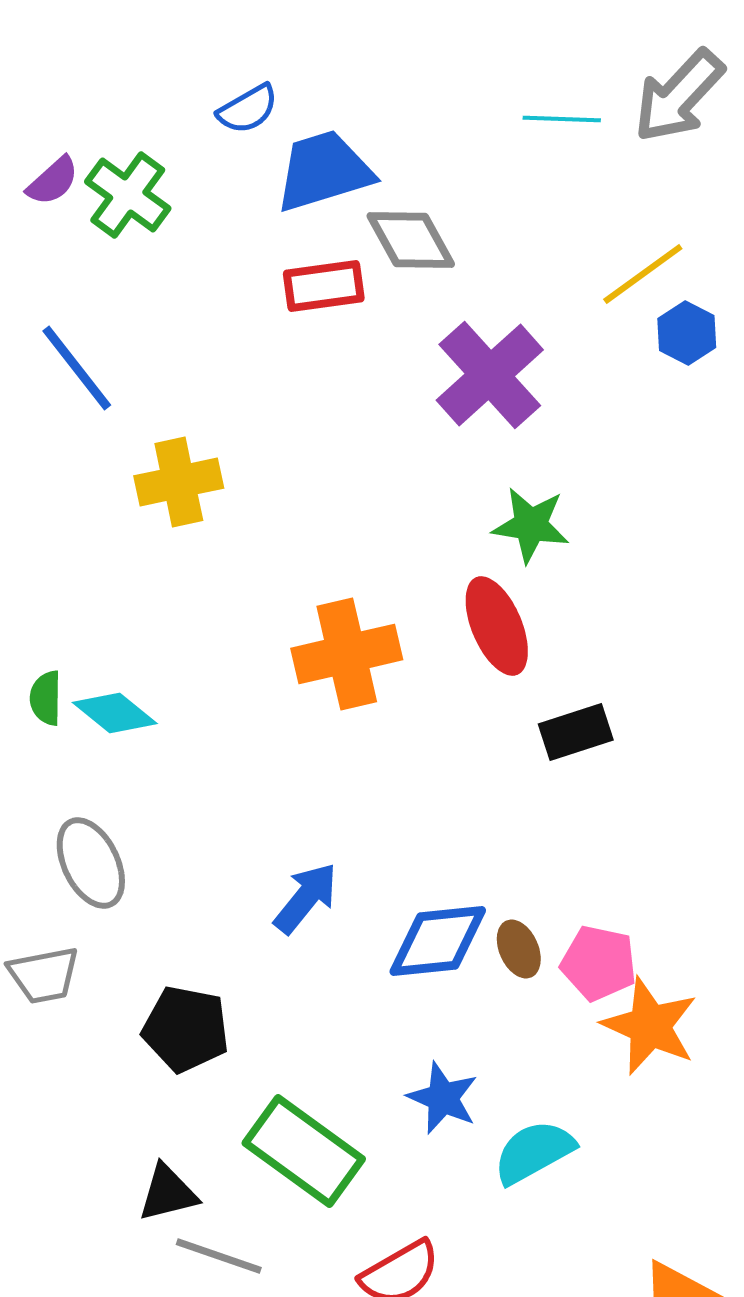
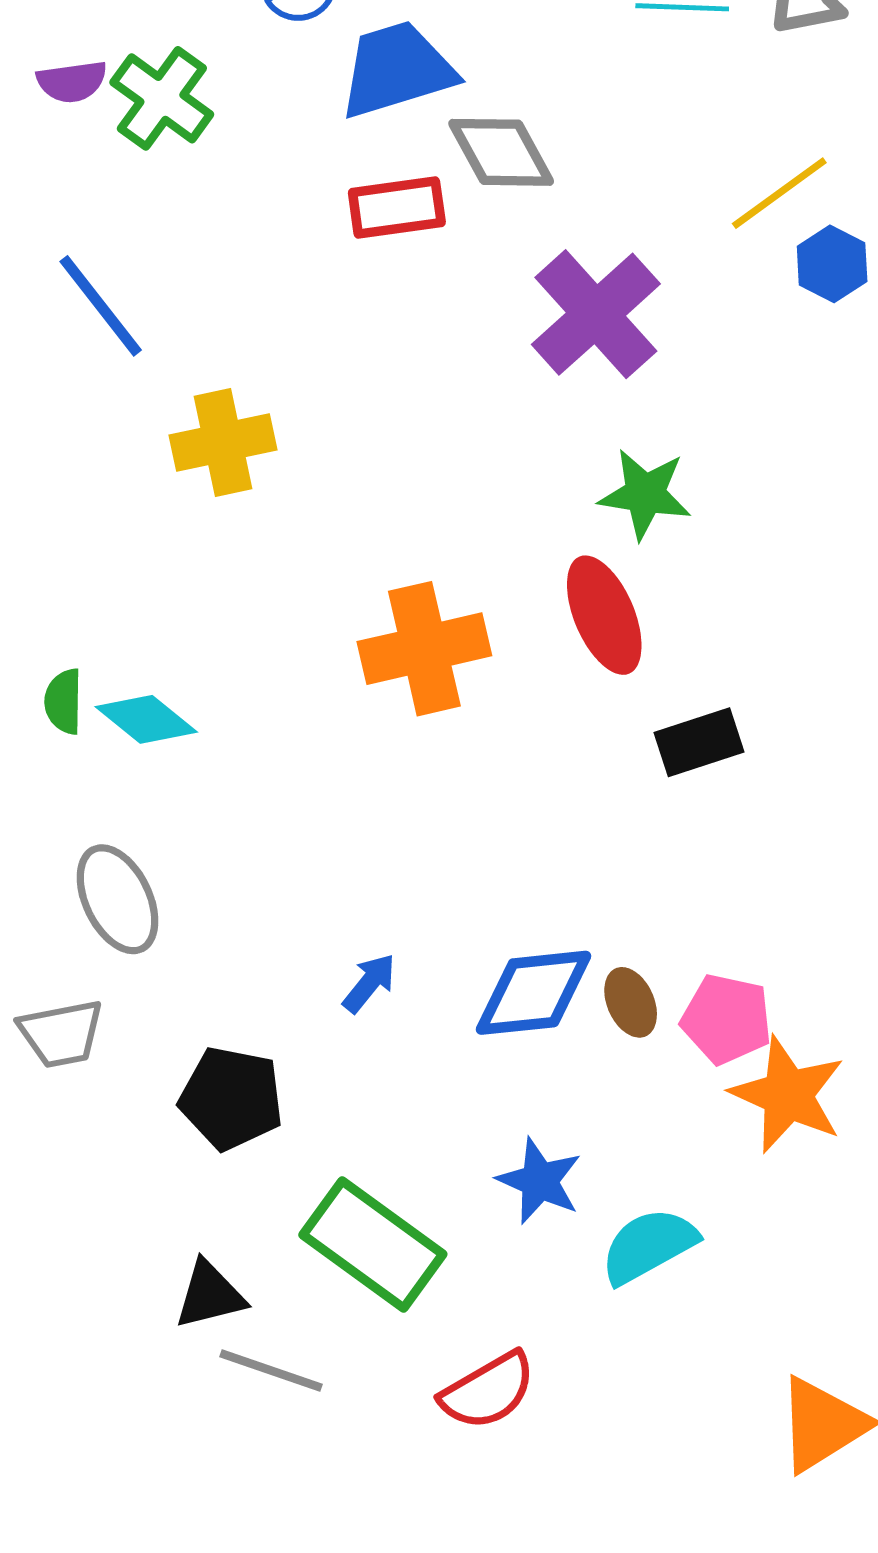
purple semicircle: (53, 181) -> (72, 82), turned 34
blue arrow: (306, 898) -> (369, 983), moved, size x0.7

